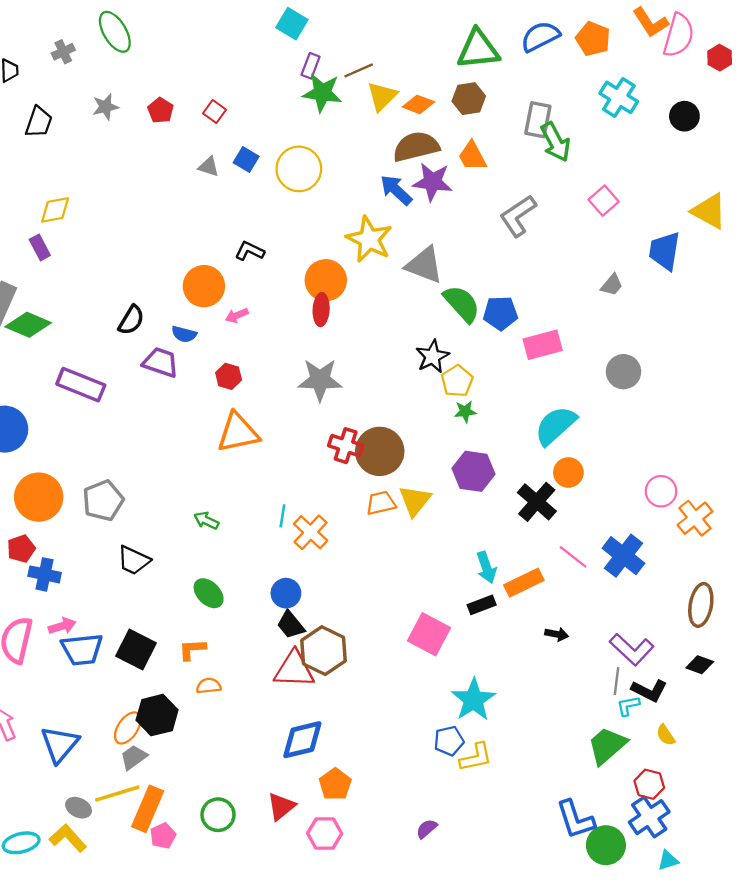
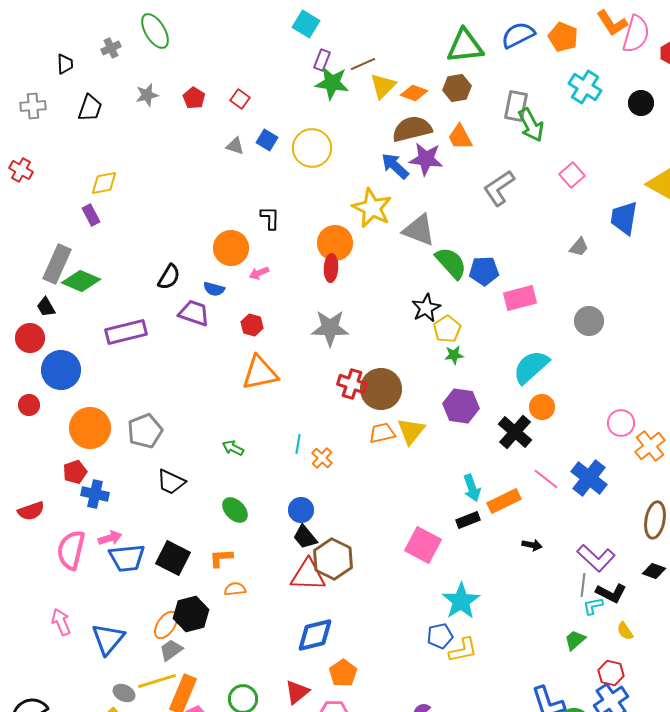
black L-shape: (250, 251) -> (270, 218), turned 65
purple rectangle: (81, 385) -> (126, 332), turned -36
orange cross: (311, 532) -> (322, 458), size x0.7
green trapezoid: (607, 746) -> (575, 640), size x0.6

